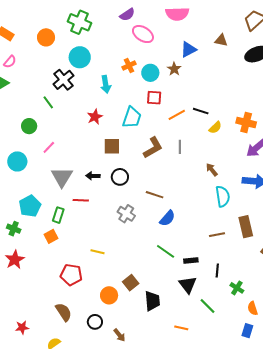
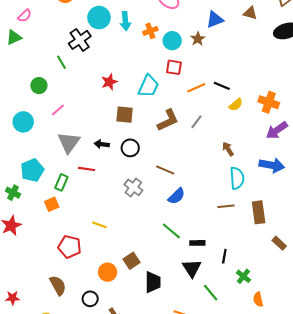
cyan arrow: (106, 84) -> (125, 21), moved
gray line: (180, 147) -> (196, 122), turned 32
brown line: (217, 235) -> (226, 206), moved

